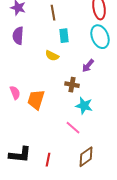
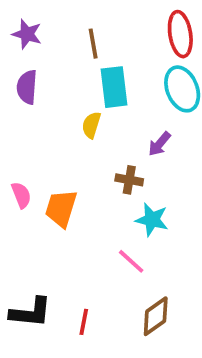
cyan rectangle: (64, 36) -> (114, 87), size x1.5
yellow semicircle: (52, 56) -> (91, 125), turned 80

